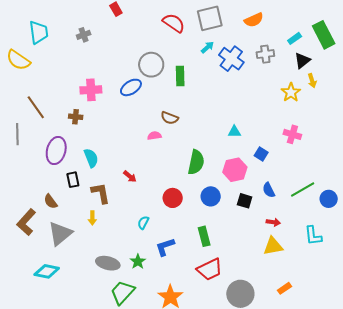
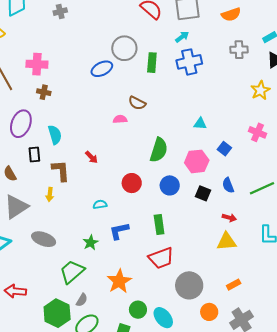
blue cross: (231, 59) -> (189, 62), moved, turned 35
pink cross: (91, 90) -> (37, 64), moved
cyan semicircle: (143, 223) -> (100, 204), turned 48
gray ellipse: (108, 263) -> (44, 239), moved

